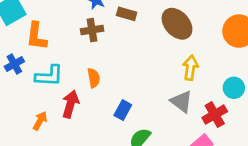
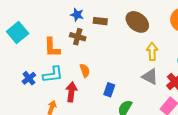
brown cross: (92, 30) -> (78, 37), turned 35
orange L-shape: (36, 36) -> (52, 47), moved
blue cross: (14, 64) -> (29, 78), moved

